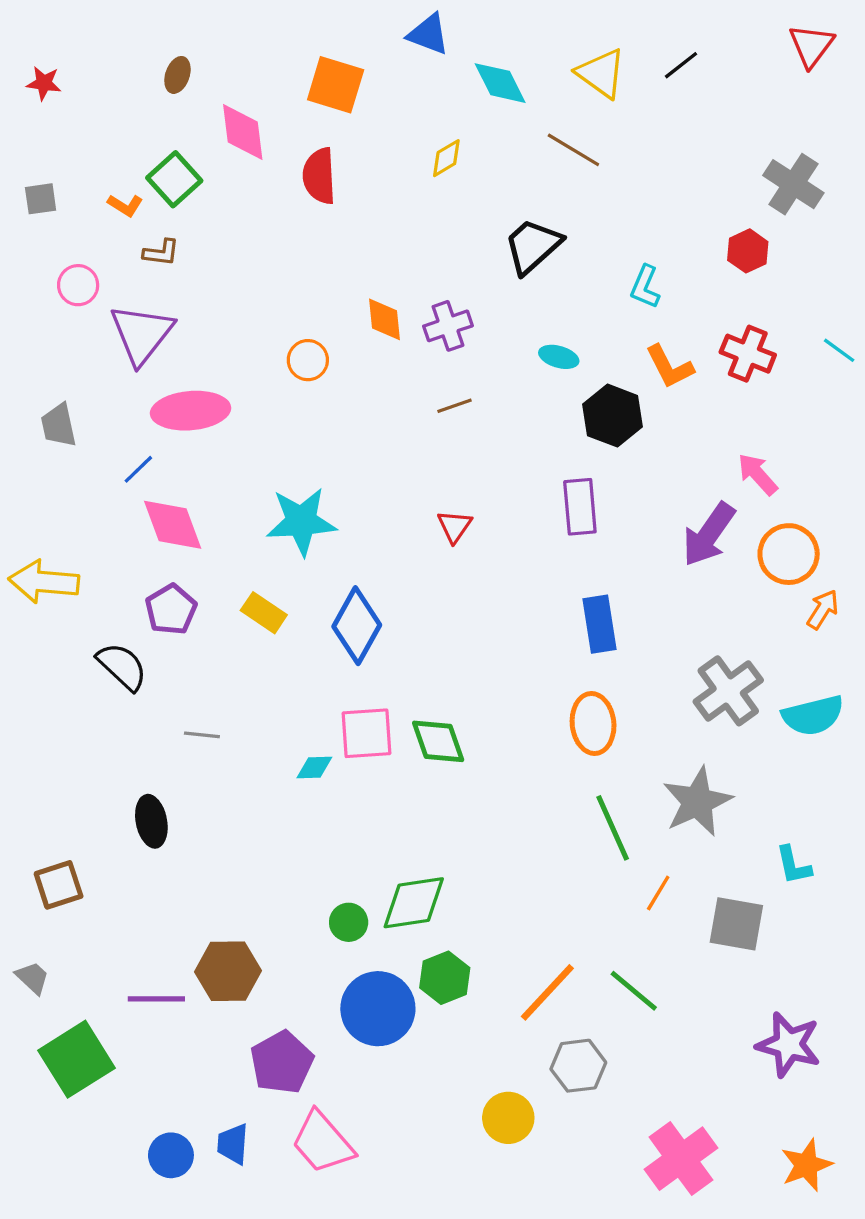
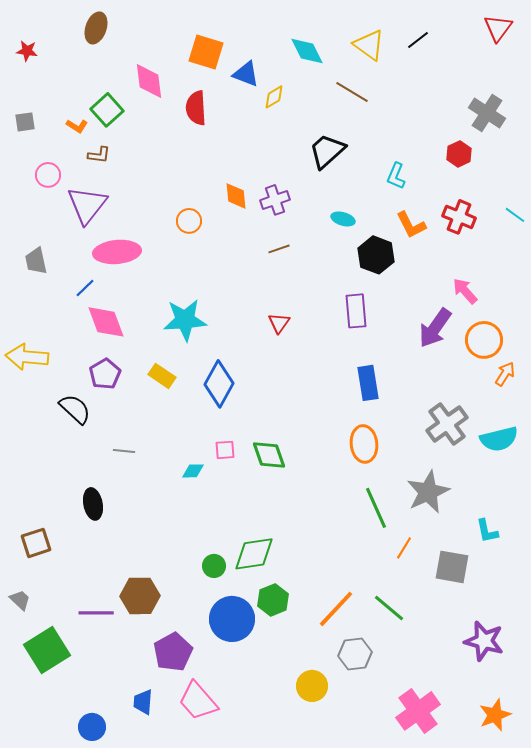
blue triangle: (428, 34) -> (246, 74), moved
brown ellipse: (177, 75) -> (96, 28), moved, size x1.4
pink square: (367, 733) -> (225, 450), size x0.6
blue circle: (171, 1155) -> (92, 727), moved

